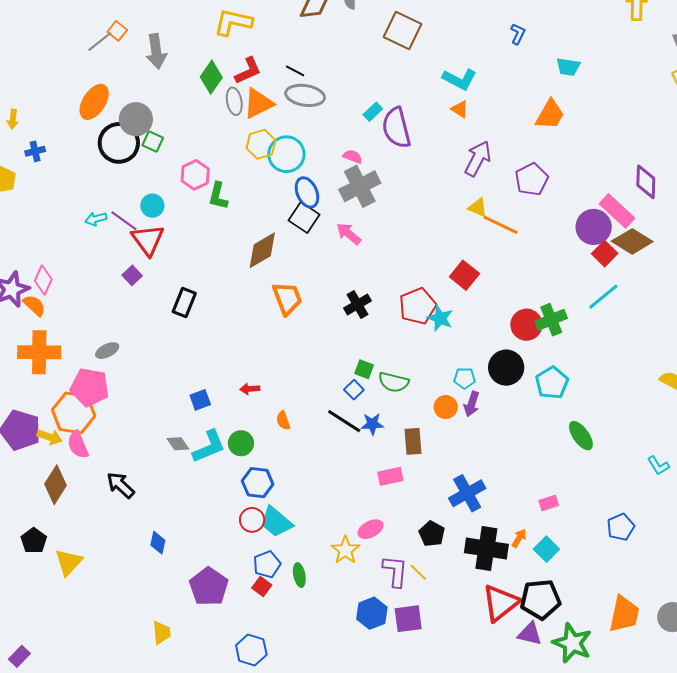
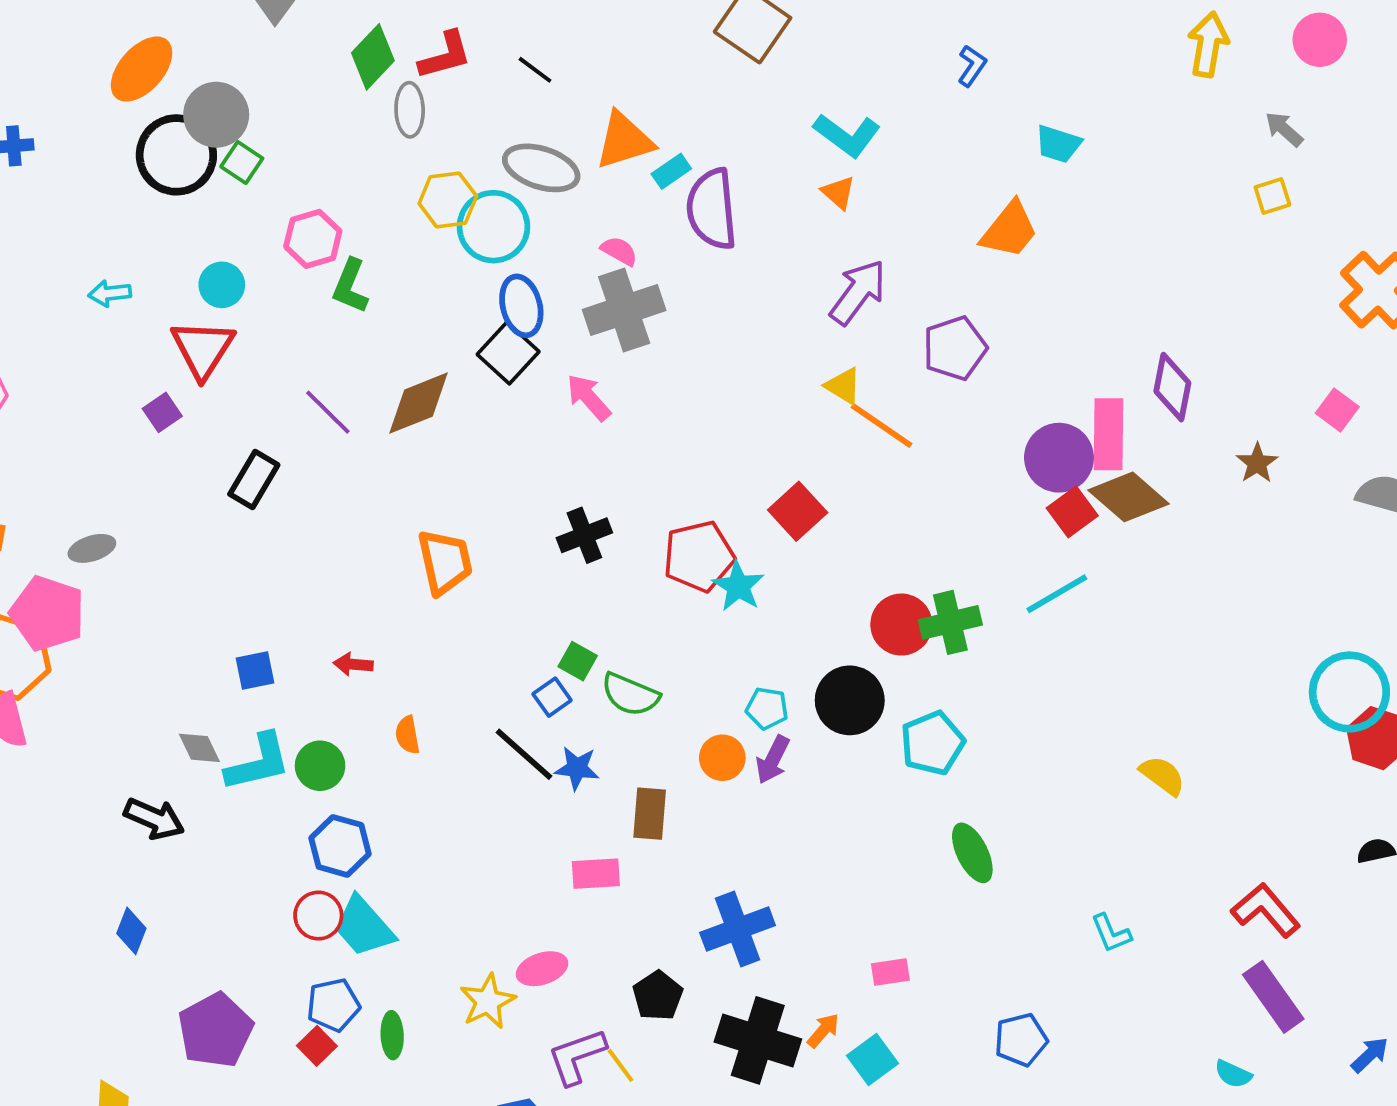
gray ellipse: (305, 95) -> (541, 168), moved
orange triangle: (258, 103) -> (624, 140), moved
pink rectangle: (617, 211) -> (1108, 434), turned 39
purple line: (124, 221) -> (328, 412), moved
orange trapezoid: (287, 298) -> (445, 562), moved
black arrow: (121, 485) -> (154, 819), moved, turned 152
purple L-shape: (395, 571) -> (577, 1056), turned -124

